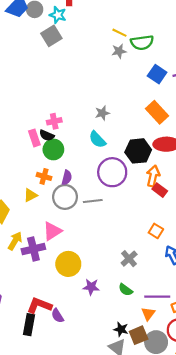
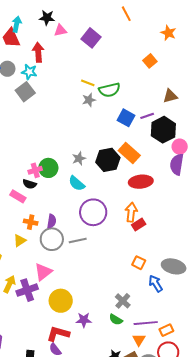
pink rectangle: (34, 138) -> (18, 196), moved, turned -35
green circle: (53, 149) -> (48, 168), moved
black hexagon: (138, 151) -> (108, 160), moved
red rectangle: (160, 190) -> (139, 225), turned -64
gray cross: (129, 259) -> (123, 301), moved
red L-shape: (39, 305) -> (58, 334), moved

